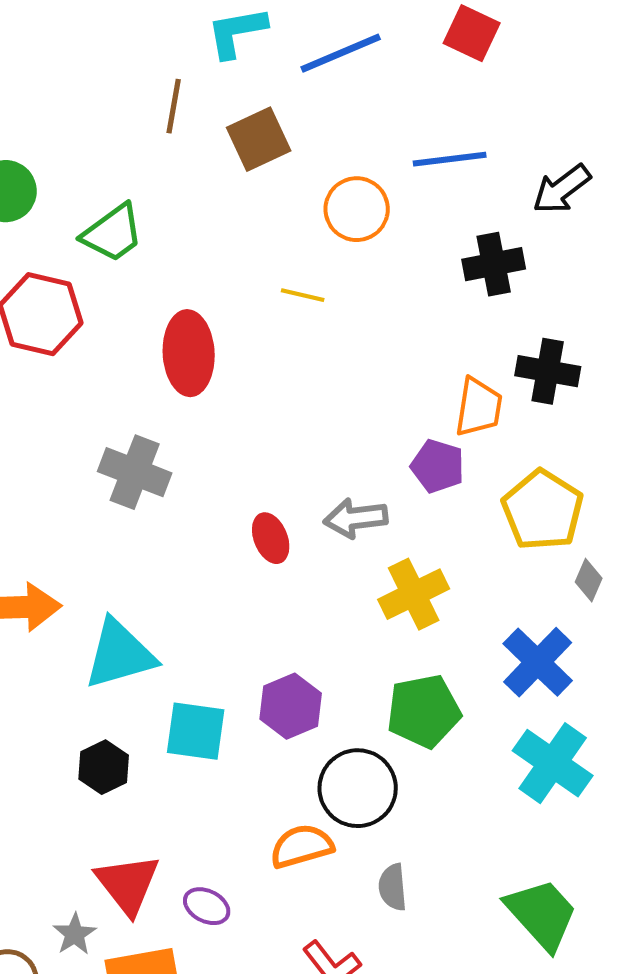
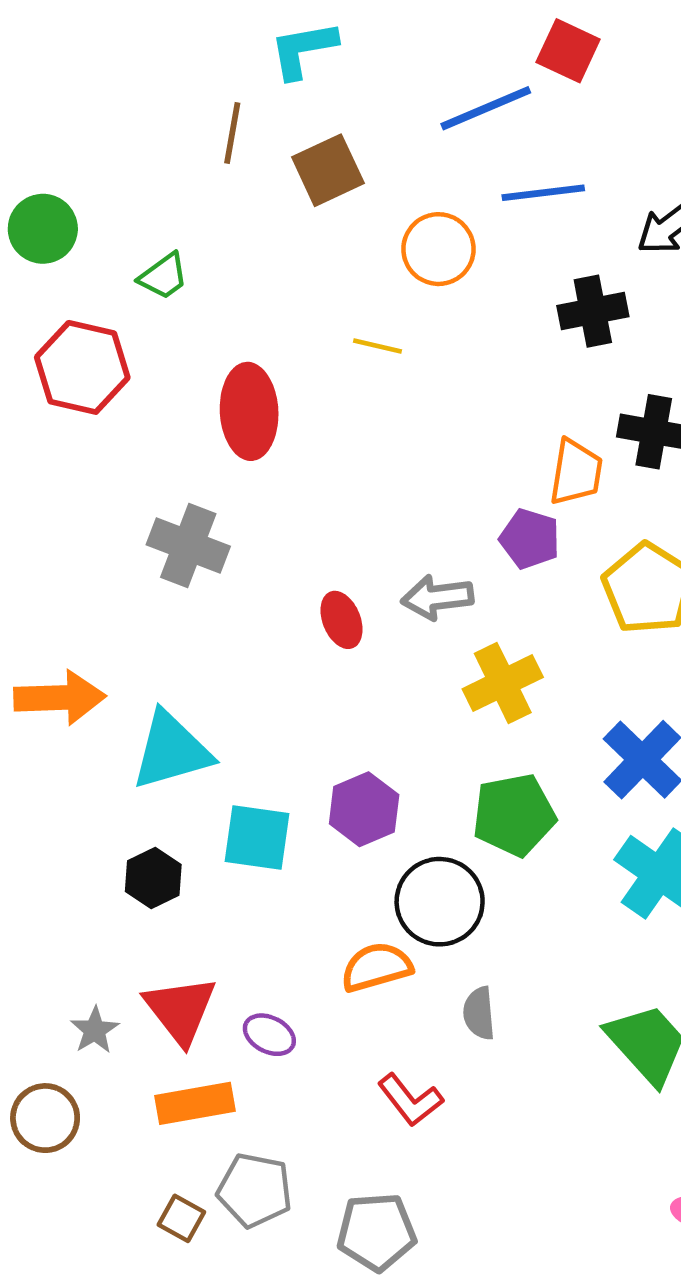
blue line: (341, 53) -> (486, 108), moved
green trapezoid: (113, 233) -> (163, 276), size x0.7
gray star: (75, 934) -> (95, 1030), moved

